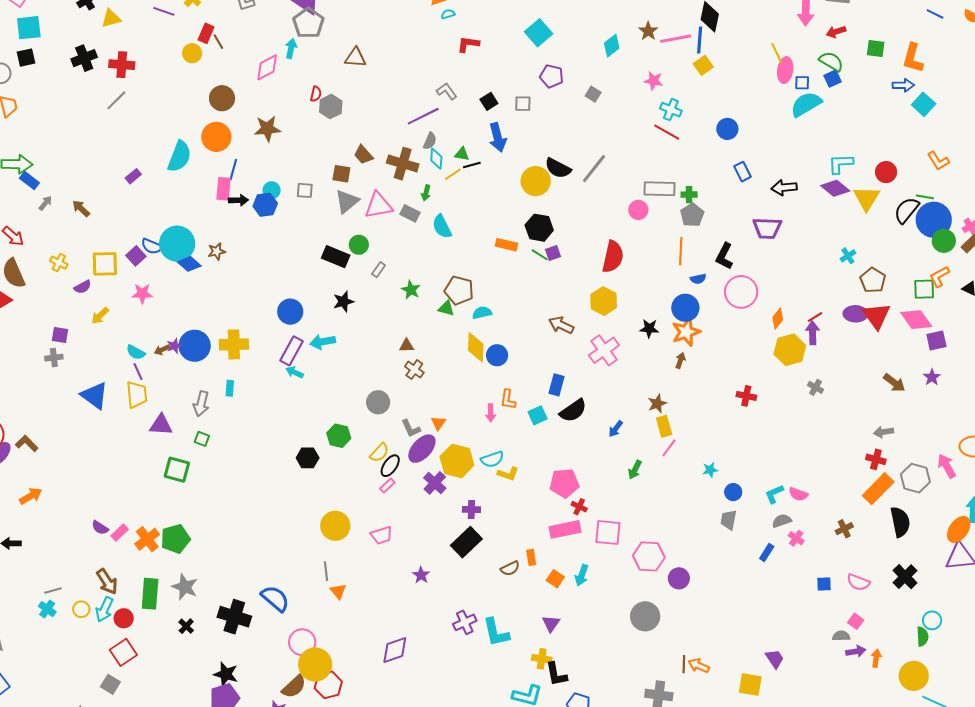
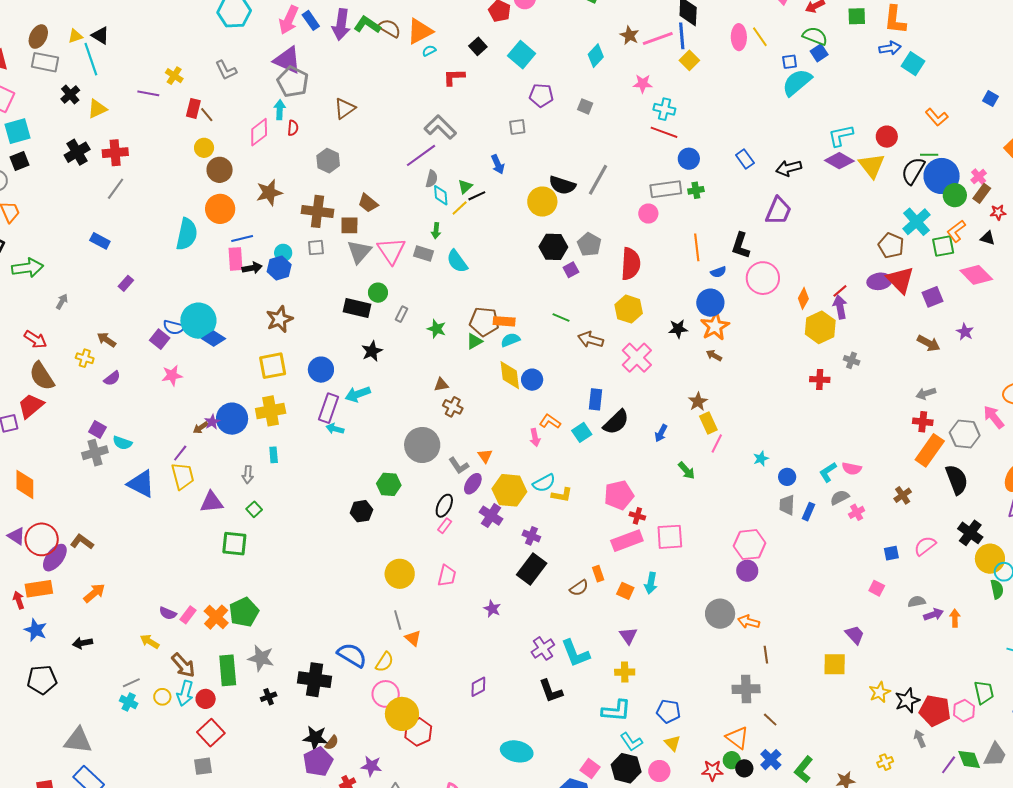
yellow circle: (192, 53) -> (204, 148), moved
brown triangle: (355, 58) -> (345, 108), turned -30
pink ellipse: (785, 70) -> (739, 37), moved
gray L-shape: (447, 91) -> (440, 127), size x1.5
red semicircle: (316, 94) -> (293, 128), moved
black square: (489, 101) -> (478, 46), moved
blue circle: (727, 129) -> (689, 159), moved
blue arrow: (498, 137) -> (498, 164), size x0.7
green triangle: (462, 154) -> (465, 187), turned -42
brown cross: (403, 164) -> (317, 211), moved
blue line: (233, 170) -> (242, 238), turned 70
purple rectangle: (133, 176) -> (126, 283), moved
blue rectangle: (29, 180) -> (100, 241), moved
pink triangle: (379, 205) -> (391, 251), turned -44
brown arrow: (81, 208) -> (107, 340), moved
gray pentagon: (692, 215) -> (589, 244), moved
purple trapezoid: (767, 228) -> (778, 211), turned -60
orange rectangle: (506, 245) -> (504, 321), moved
brown star: (217, 251) -> (280, 319), moved, size x1.5
green line: (540, 255) -> (561, 318), moved
cyan cross: (848, 256) -> (916, 222), moved, size x1.8
yellow square: (105, 264) -> (273, 366), moved
green triangle: (446, 308) -> (474, 341), turned -36
yellow arrow: (100, 316) -> (150, 641), moved, turned 84
pink diamond: (916, 320) -> (976, 275), moved
purple square: (60, 335) -> (97, 429), turned 30
purple square: (936, 341) -> (932, 297), moved
cyan semicircle: (136, 352) -> (122, 443), moved
gray cross: (54, 358) -> (95, 453), size x1.4
brown arrow: (680, 361) -> (714, 355), turned -70
purple line: (138, 372) -> (180, 453), turned 72
red cross: (746, 396) -> (820, 380), moved
orange L-shape: (508, 399) -> (550, 421), turned 125
gray circle: (378, 402) -> (422, 445), size x1.5
gray arrow: (201, 404) -> (248, 475), size x0.7
green square: (202, 439) -> (254, 509), turned 35
purple ellipse: (422, 449) -> (473, 484), size x0.7
yellow semicircle: (379, 453) -> (384, 662), moved
green arrow: (635, 470) -> (686, 471), turned -60
purple cross: (471, 510) -> (531, 536), turned 30
pink trapezoid: (382, 535) -> (447, 576), turned -50
pink cross: (796, 538) -> (857, 512), turned 35
blue rectangle: (767, 552) -> (808, 512), moved
pink hexagon: (649, 556) -> (750, 545), moved
pink semicircle: (858, 582) -> (925, 546), turned 130
pink square: (856, 621) -> (877, 588), moved
black cross: (186, 626) -> (269, 697), turned 35
purple diamond: (395, 650) -> (478, 687), size x0.7
orange arrow: (699, 666) -> (749, 622), moved
black L-shape: (556, 674) -> (551, 691), moved
yellow circle: (914, 676) -> (990, 559), moved
gray square: (110, 684) -> (203, 766), turned -30
brown semicircle: (294, 687) -> (332, 743), moved, size x0.6

